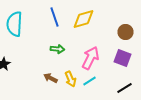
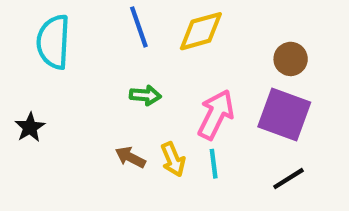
purple square: (122, 58) -> (284, 115), size x1.4
cyan line: (90, 81) -> (214, 164), turned -64

